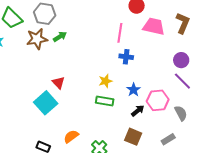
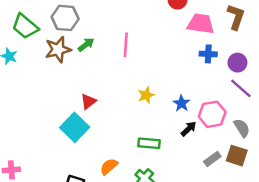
pink line: (120, 33) -> (126, 45), moved
blue cross: (126, 57) -> (208, 54), moved
red triangle: (58, 83) -> (88, 101), turned 40
green rectangle: (105, 101) -> (149, 143), moved
brown square: (133, 137) -> (237, 156), moved
gray rectangle: (168, 139) -> (212, 159), moved

